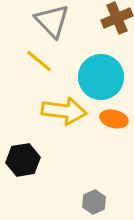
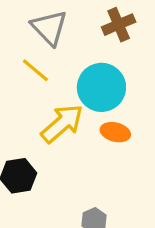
yellow arrow: (64, 111) -> (62, 124), turned -48

